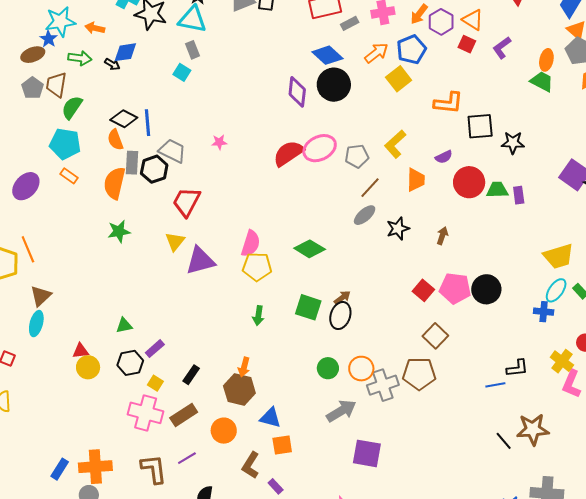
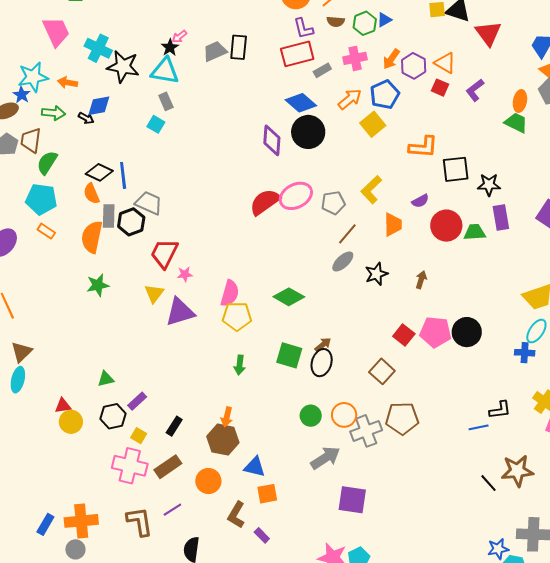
pink star: (219, 142) -> (185, 274), moved
purple rectangle: (519, 195) -> (501, 217), moved, size x1.4
brown square: (435, 336) -> (382, 371), moved

